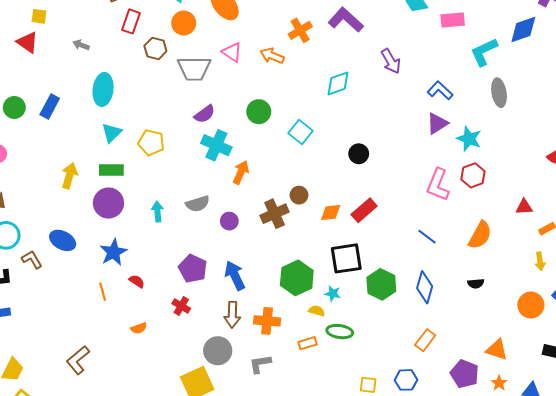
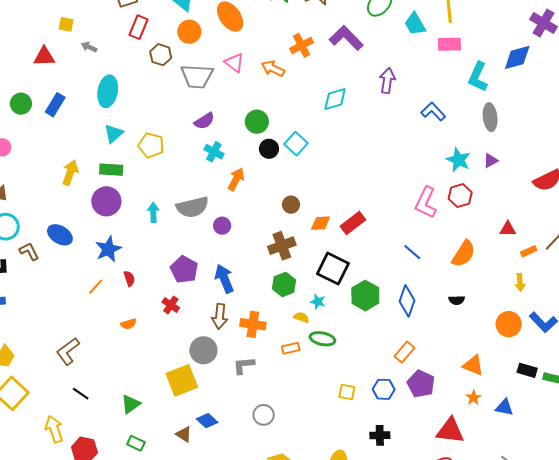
yellow square: (39, 16) -> (66, 24), moved
red triangle: (27, 42) -> (44, 57), moved, turned -40
cyan L-shape: (484, 52) -> (478, 77), turned -44
purple arrow: (391, 61) -> (387, 81), turned -145
purple triangle: (437, 123) -> (491, 161), moved, size x0.7
cyan cross: (216, 145) -> (214, 152), size x0.7
black circle: (359, 154) -> (269, 149), moved
gray semicircle: (198, 204) -> (192, 207), size x1.4
brown cross: (275, 214) -> (282, 246), moved
black square: (346, 258) -> (333, 269), turned 32
green hexagon: (297, 278) -> (284, 284), size x0.7
red semicircle: (137, 281) -> (129, 279), turned 35
orange line: (103, 292) -> (96, 287), turned 54
purple pentagon: (465, 374) -> (421, 384), moved

